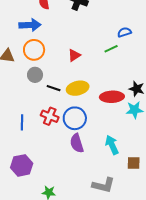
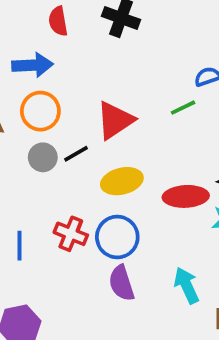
red triangle: (74, 55) -> (115, 120), size x1.6
black line: (54, 88) -> (76, 154), moved, turned -48

